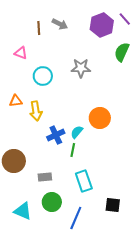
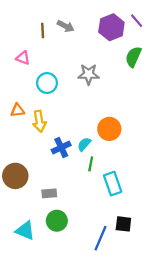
green line: (73, 150) -> (91, 164), moved
cyan rectangle: (84, 181) -> (113, 184), moved
blue line: (76, 218) -> (101, 238), moved

